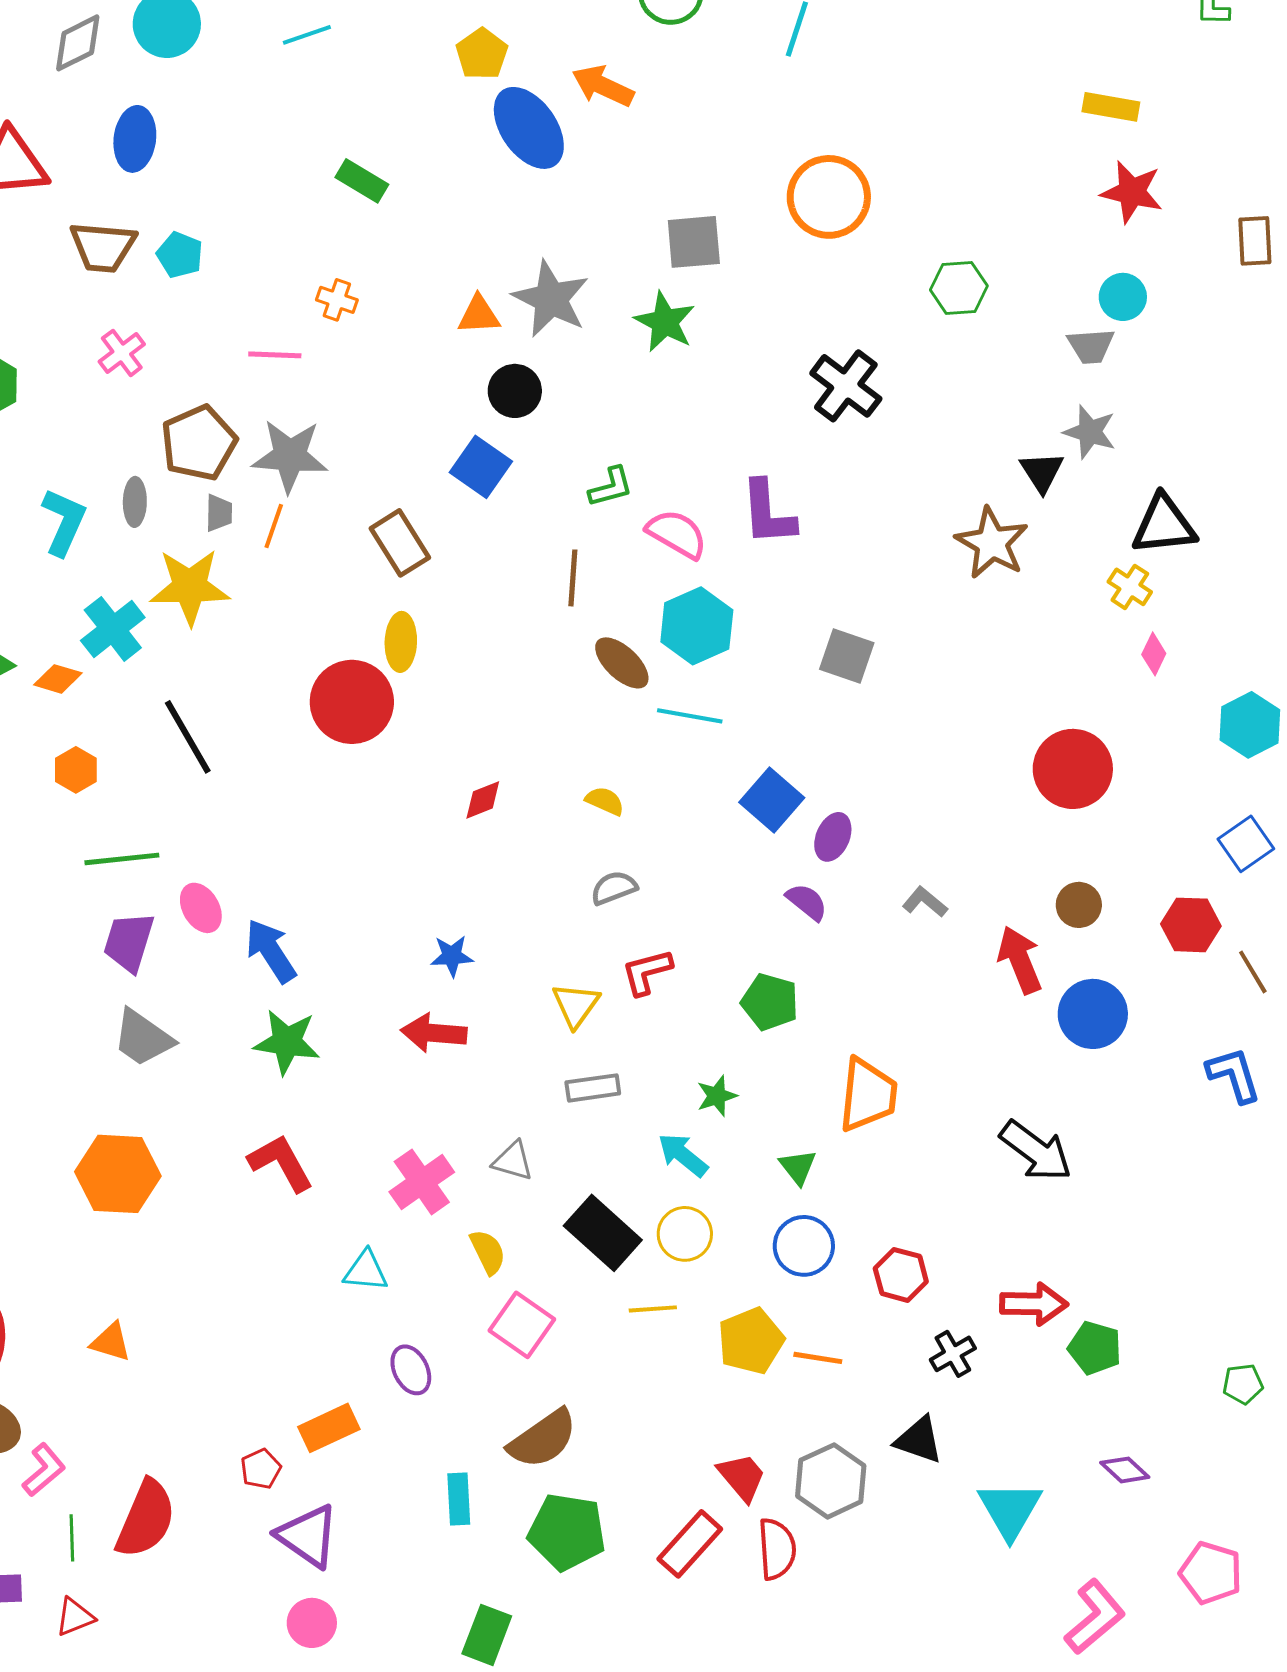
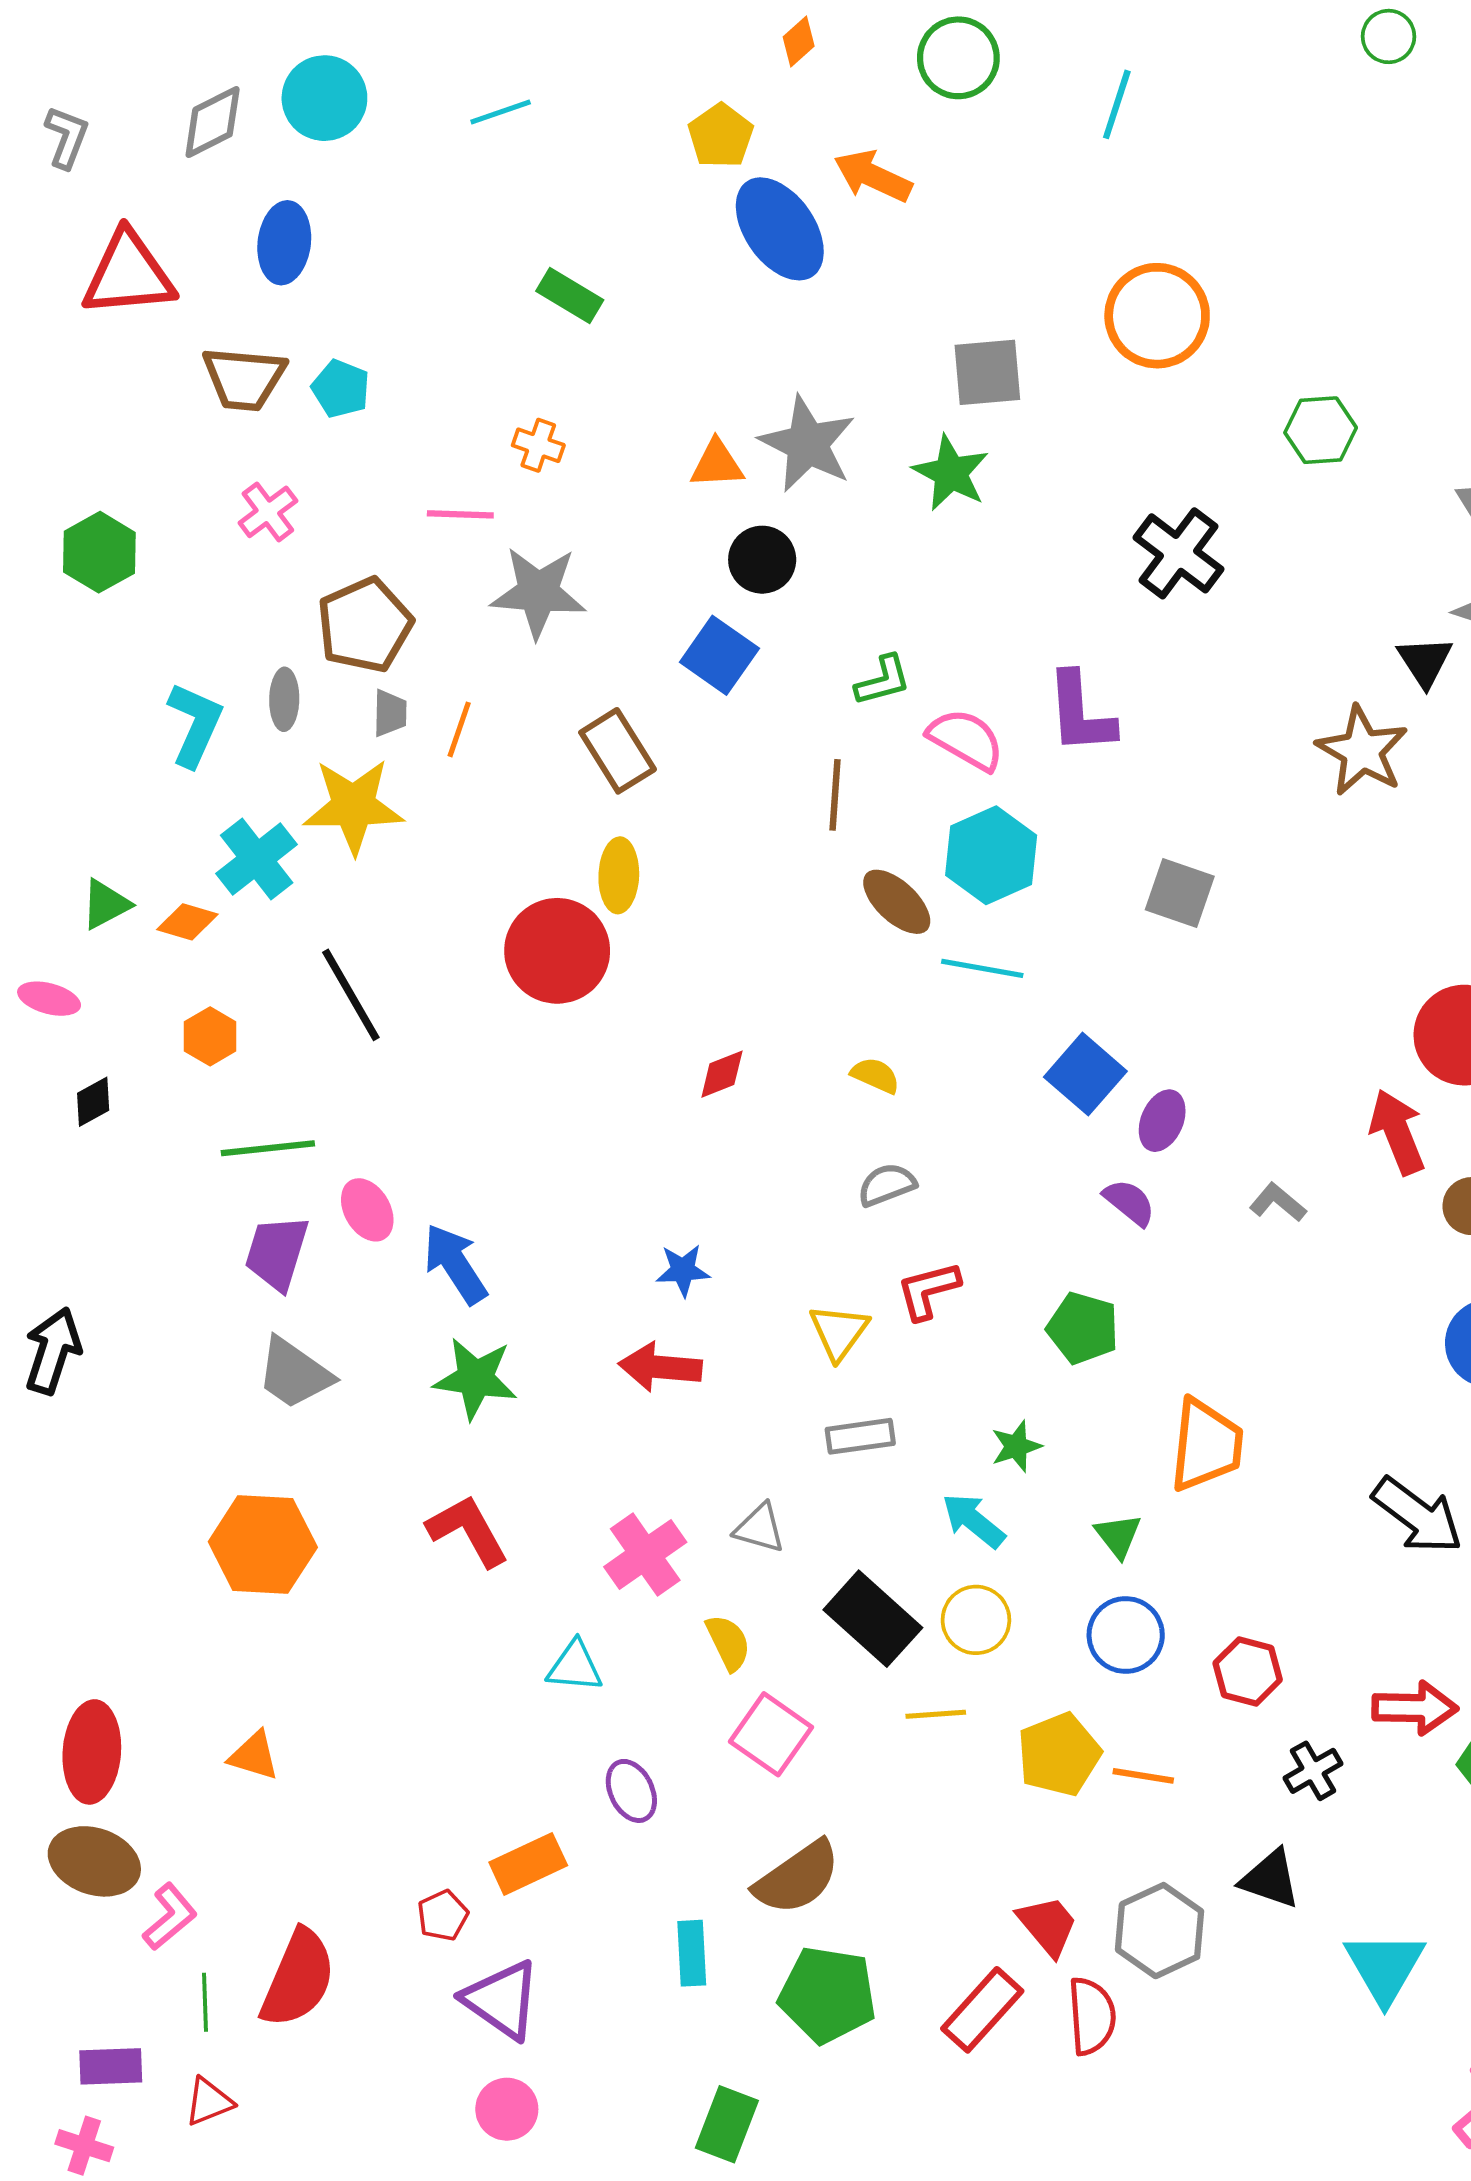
gray star: (290, 456) -> (538, 592), moved
red arrow: (1020, 960) -> (1397, 1132), moved

